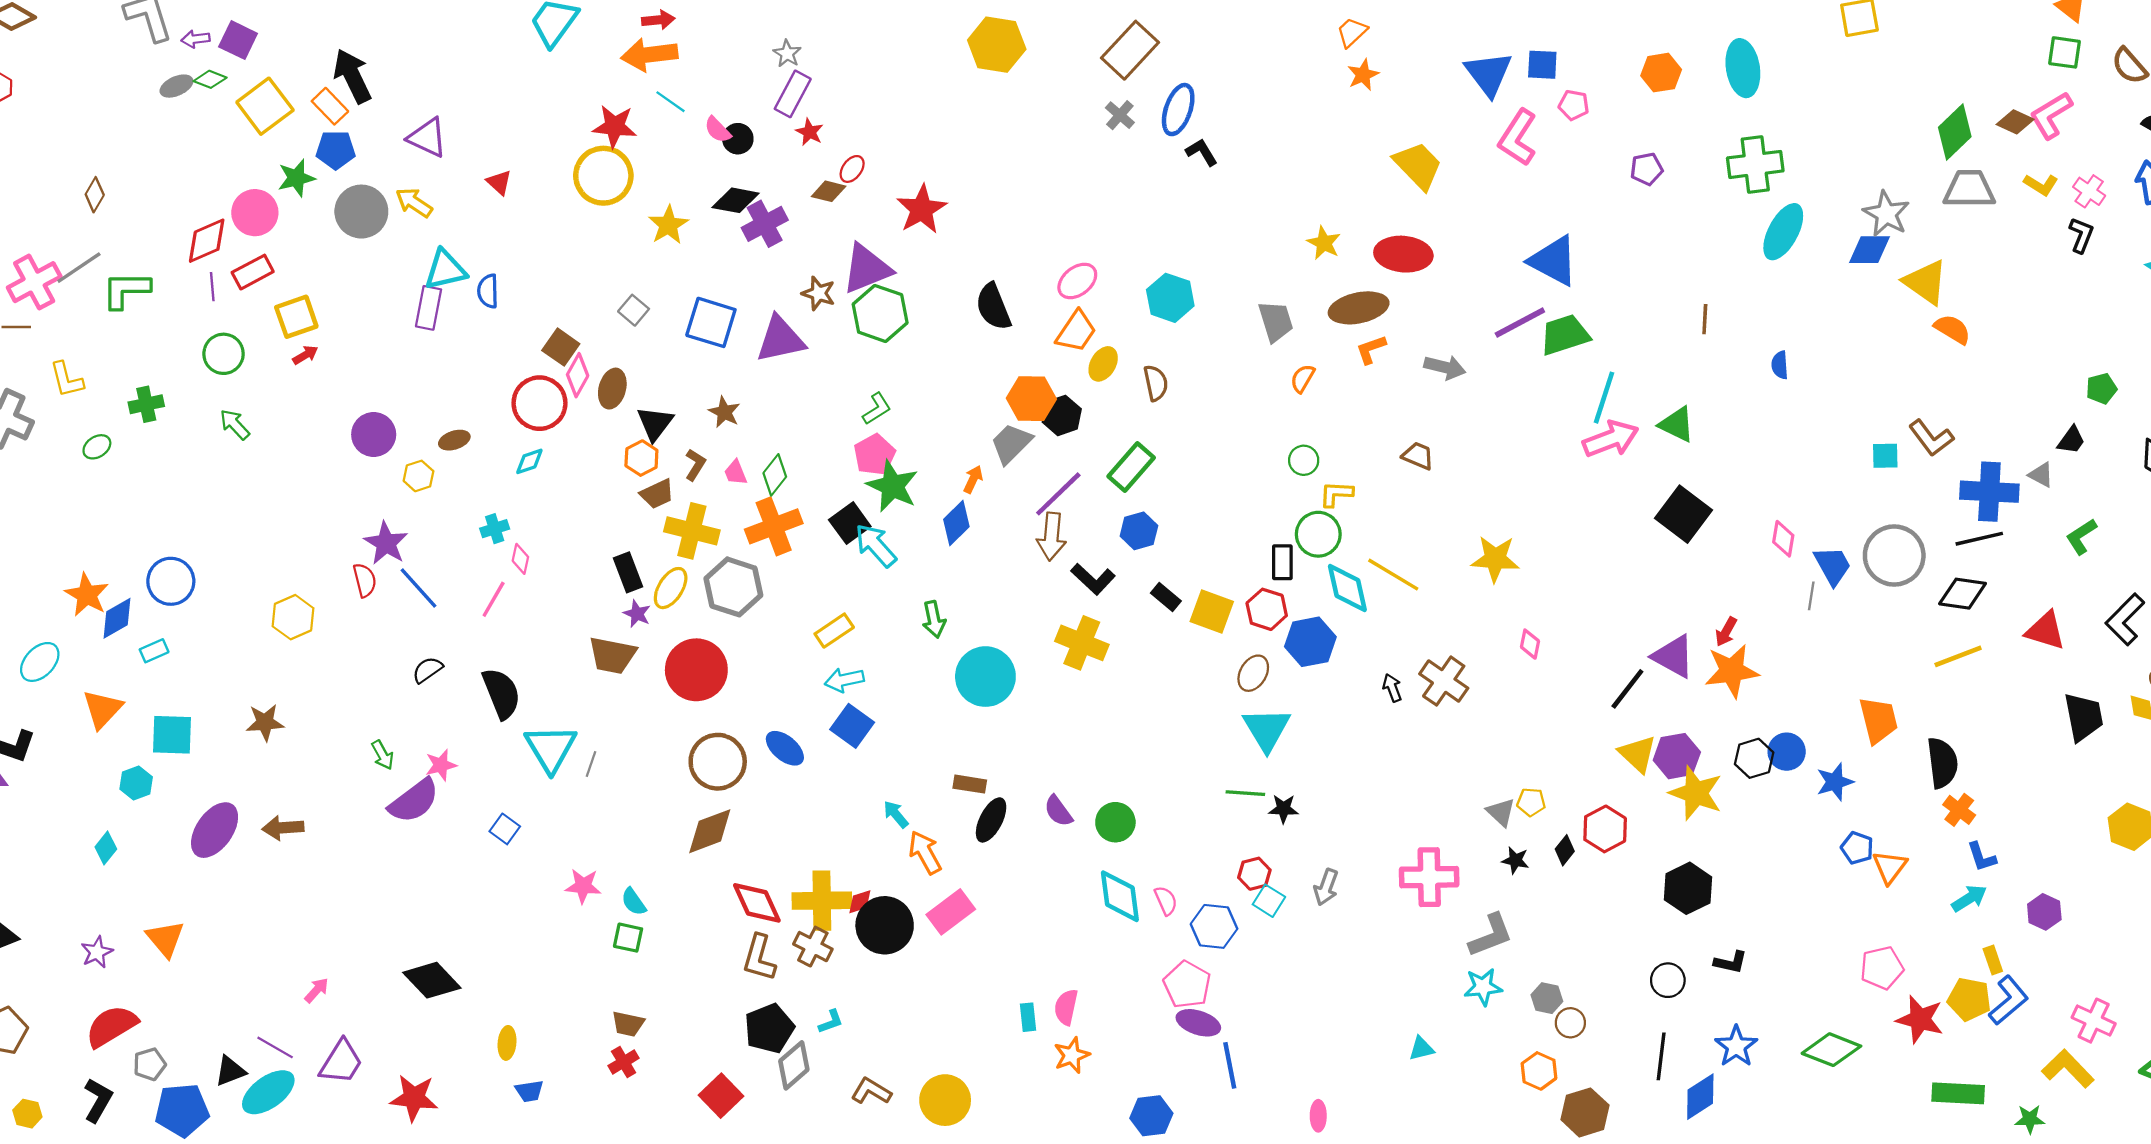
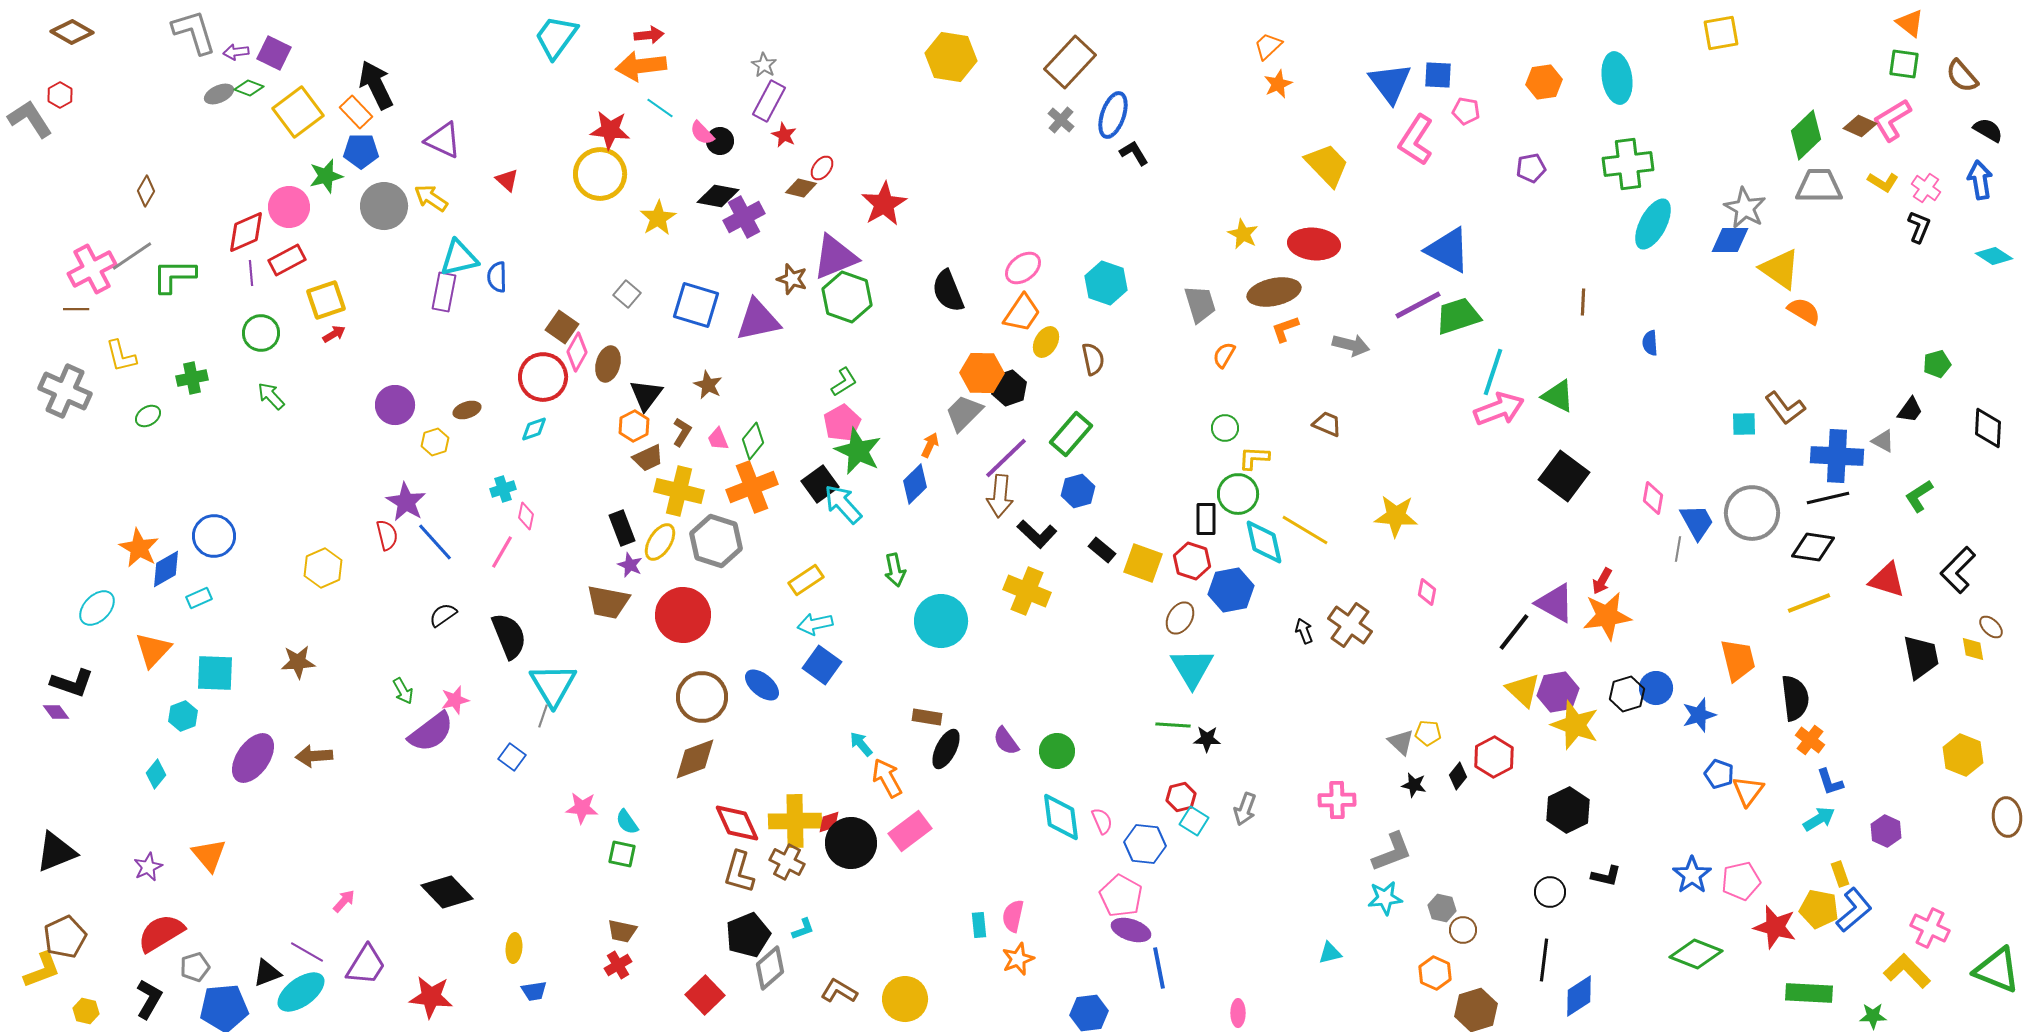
gray line: (591, 764) -> (543, 716), moved
pink cross: (1429, 877) -> (1337, 800), size x0.7
blue star: (1736, 1046) -> (1692, 875), moved

